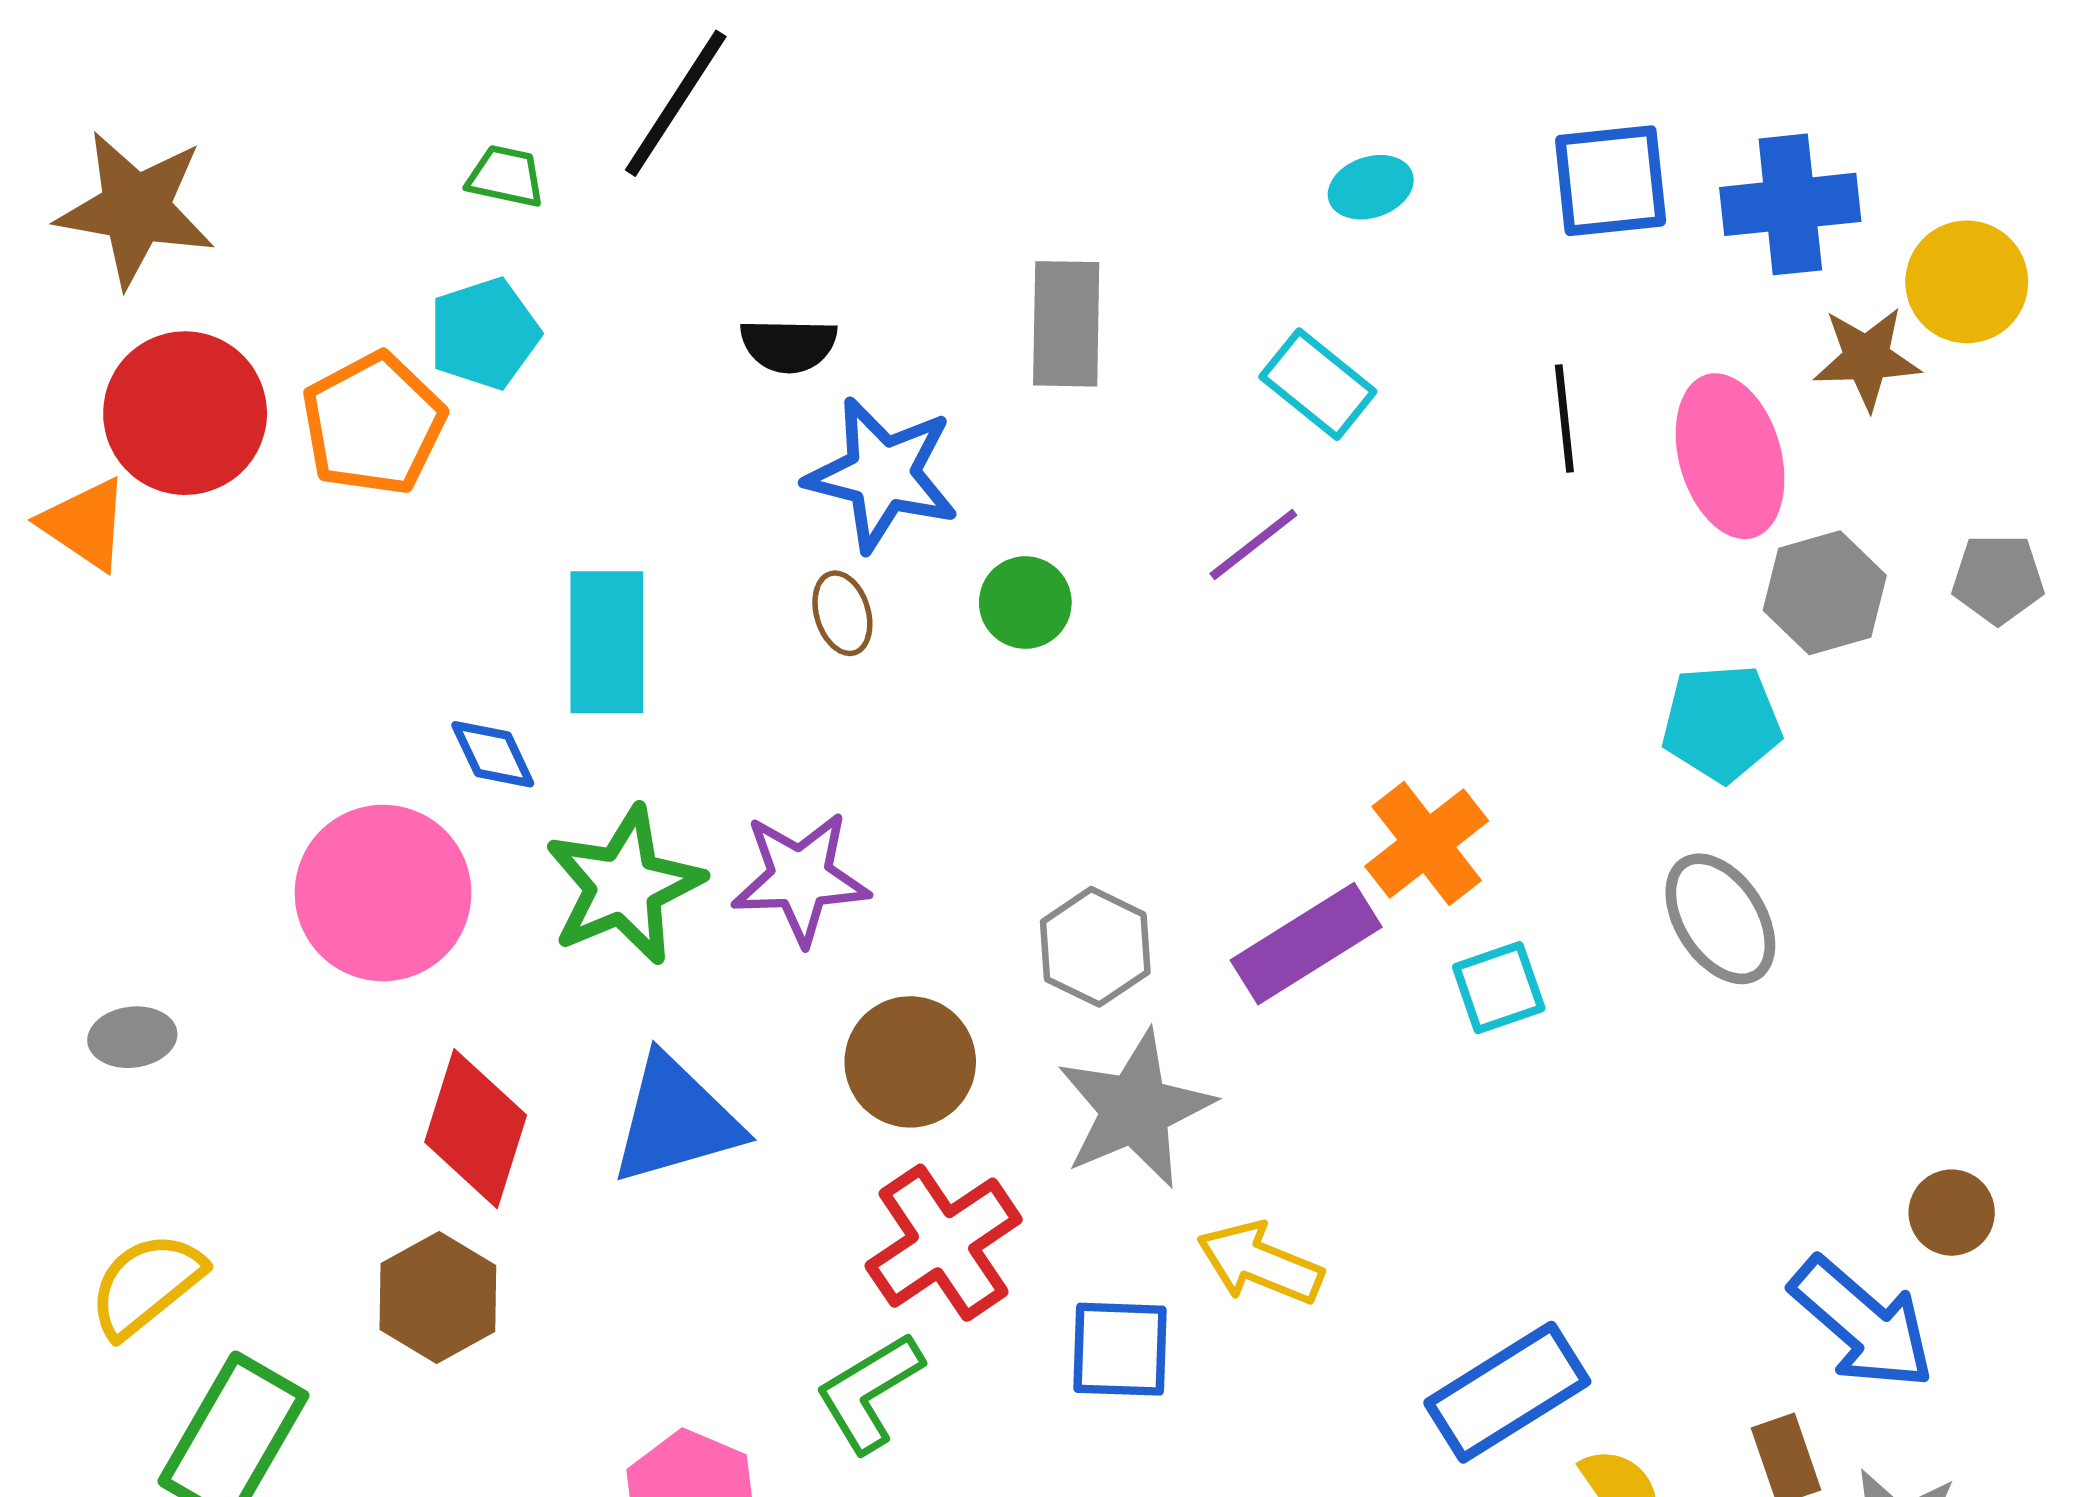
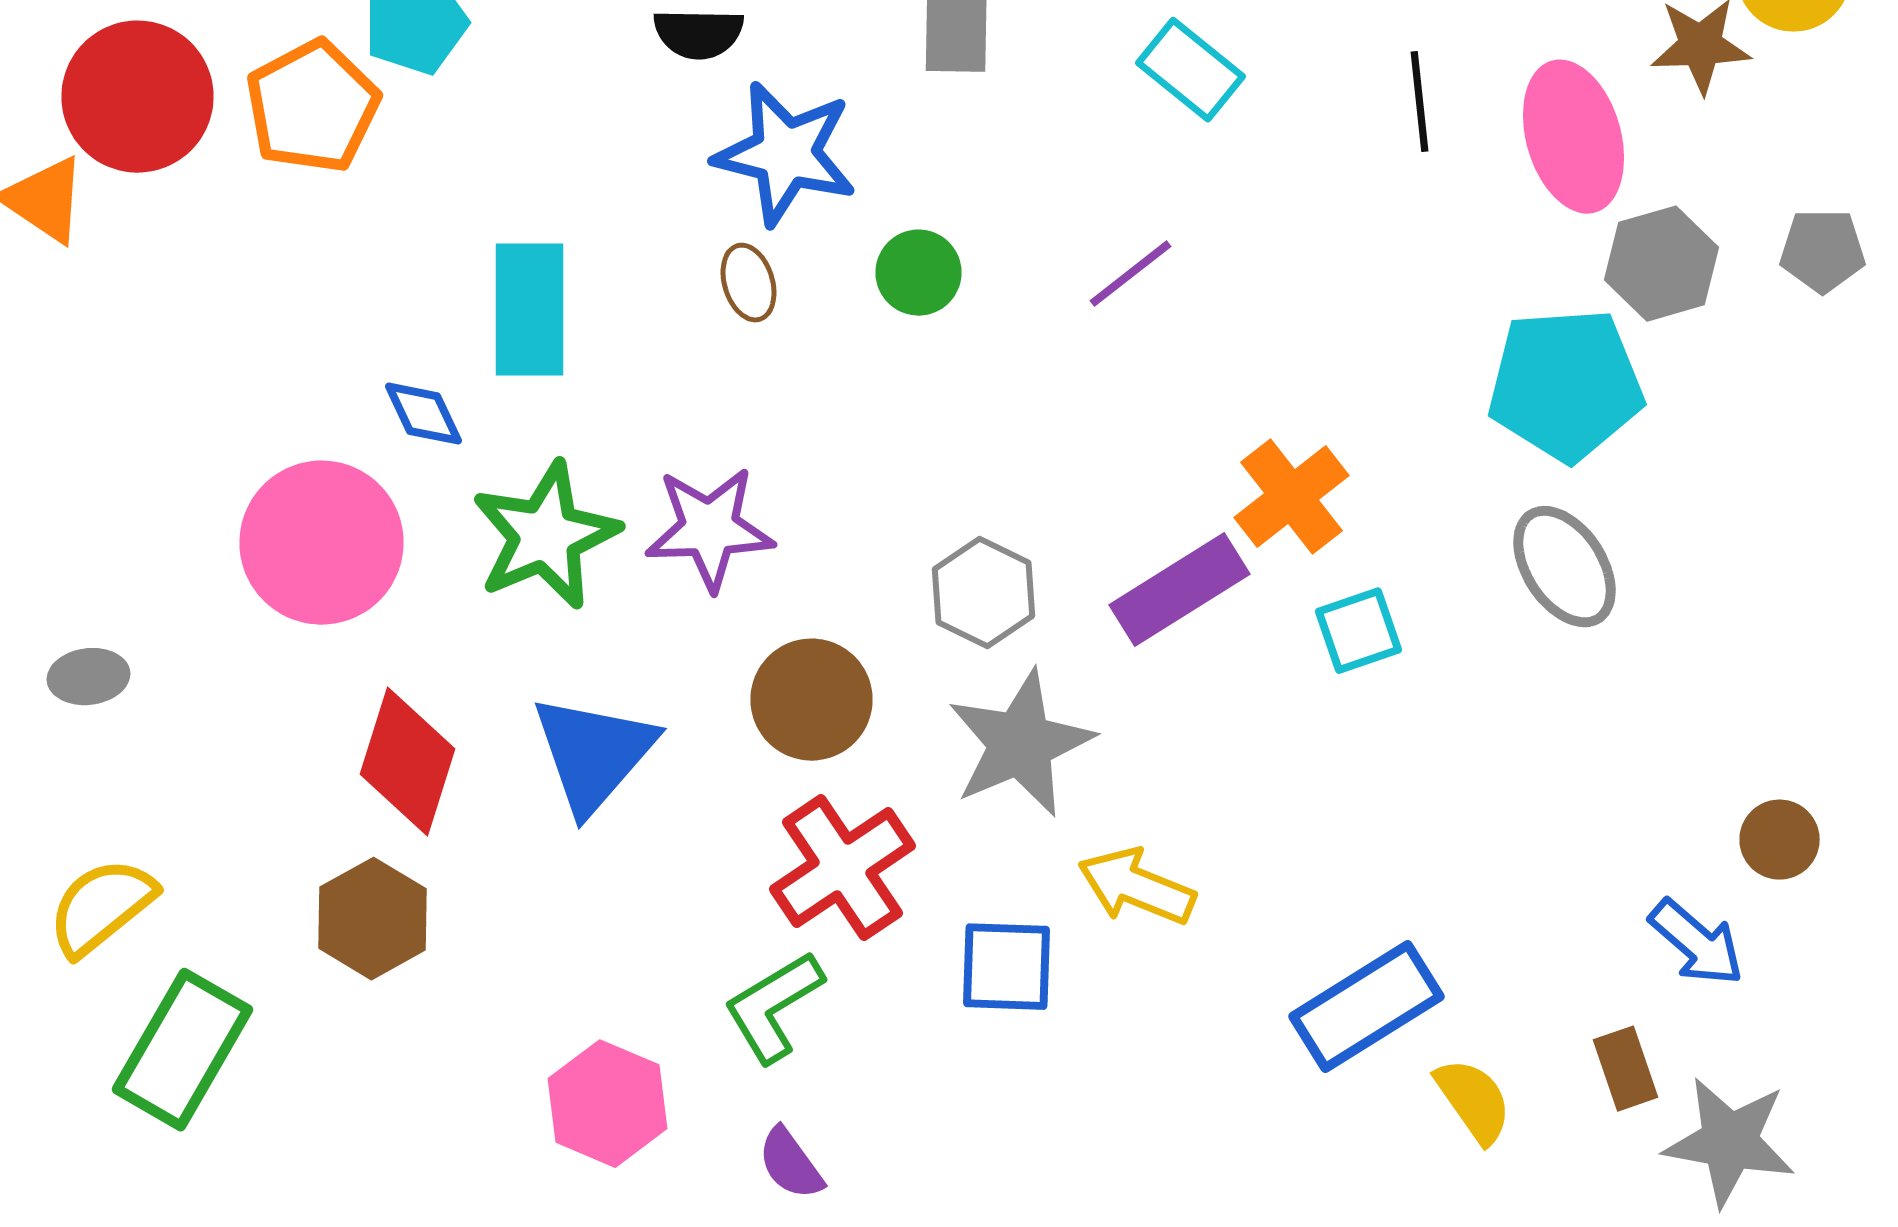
purple line: (1253, 544) -> (1130, 274), moved
cyan pentagon: (1721, 723) -> (1566, 385), size x1.4
blue triangle: (676, 1120) -> (594, 754), turned -33
blue arrow: (1862, 1323) -> (1696, 943), size x0.7

